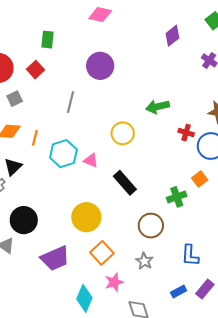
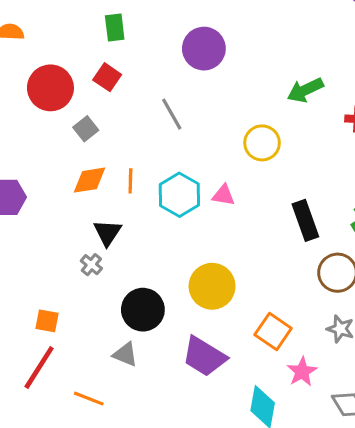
gray line: (70, 102) -> (172, 114), turned -30
black rectangle: (125, 183) -> (305, 220), moved, turned 35
yellow circle: (86, 217) -> (212, 286), moved
purple trapezoid: (55, 258) -> (204, 356), turned 68

